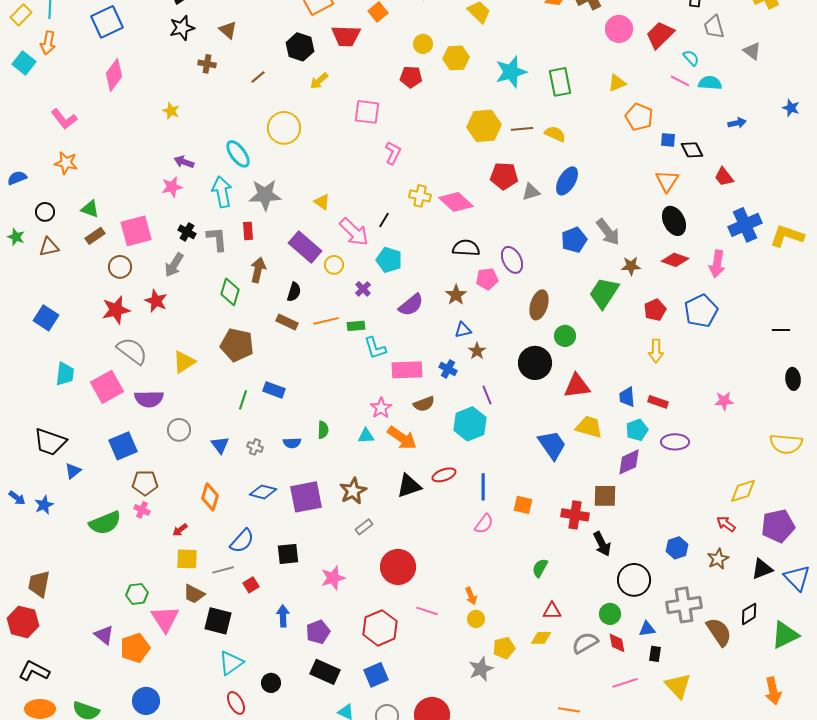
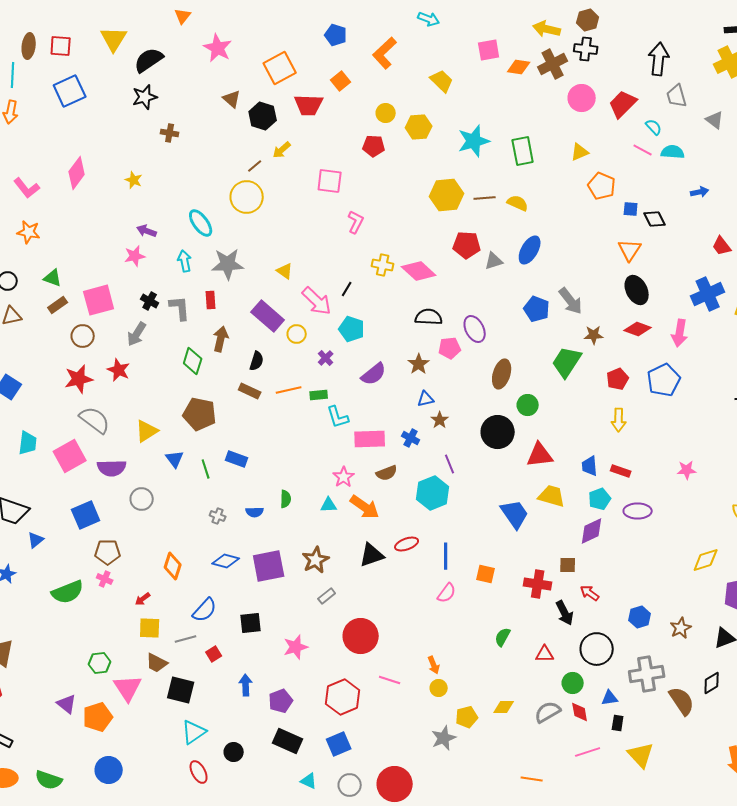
brown triangle: (228, 30) -> (232, 99), moved
pink diamond: (114, 75) -> (77, 173), moved
brown line: (258, 77) -> (255, 166), moved
red trapezoid: (724, 177) -> (722, 246), moved
cyan arrow: (222, 192) -> (185, 261), size x0.7
blue pentagon: (574, 240) -> (537, 309), turned -30
green line: (243, 400) -> (206, 469), turned -36
blue triangle: (220, 445) -> (175, 459), moved
brown square: (605, 496) -> (568, 565), size x0.7
red arrow: (726, 524) -> (590, 593), moved
red triangle: (552, 611) -> (545, 654), moved

